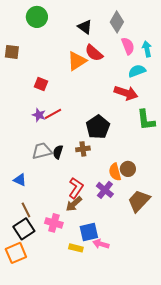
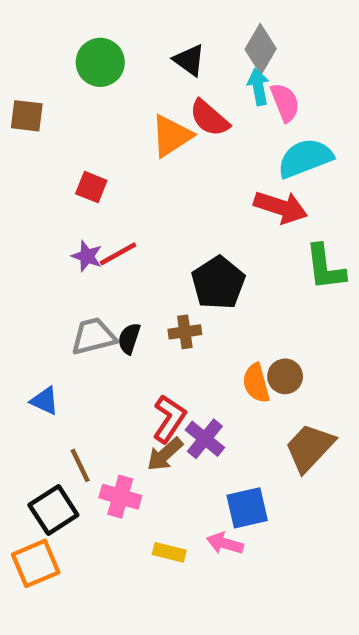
green circle: (37, 17) -> (100, 62), moved
cyan arrow: (147, 49) -> (258, 87), moved
cyan semicircle: (137, 71) -> (305, 158), size x1.4
purple cross: (105, 190) -> (205, 439), moved
brown line: (26, 210) -> (80, 465), moved
blue square: (89, 232) -> (247, 508), moved

